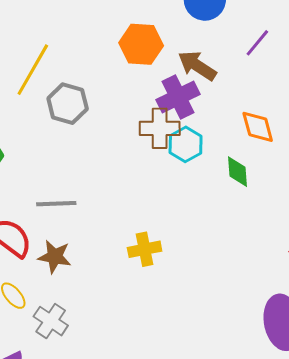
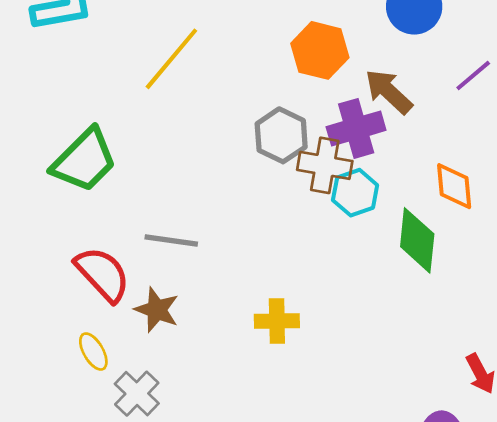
gray hexagon: (68, 104) -> (281, 135), moved
green diamond: (237, 172) -> (417, 240), size x1.5

